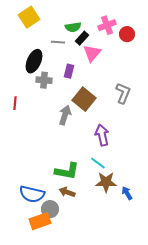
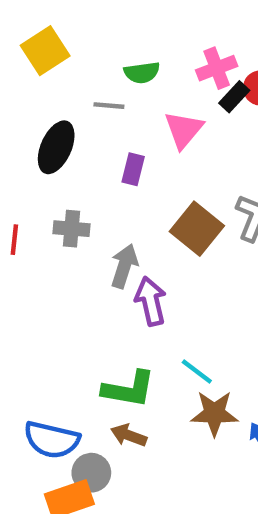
black rectangle: (82, 38) -> (234, 97), moved
gray cross: (44, 80) -> (72, 229), moved
brown square: (84, 99) -> (197, 229), moved
purple arrow: (102, 135) -> (151, 301), moved

